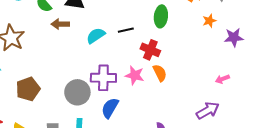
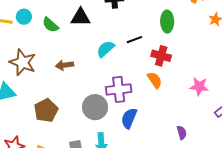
brown arrow: (60, 24) -> (64, 65), moved
orange semicircle: (160, 73) -> (155, 80), moved
pink star: (135, 75) -> (199, 87), moved

